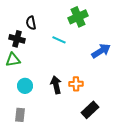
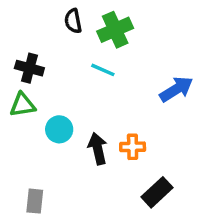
green cross: (78, 17) -> (115, 30), moved
black semicircle: (31, 23) -> (73, 21), moved
cyan circle: (25, 86) -> (59, 129), moved

